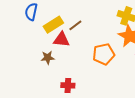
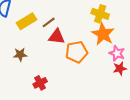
red triangle: (61, 39) -> (57, 37), moved
red cross: (68, 85) -> (40, 83), turned -32

